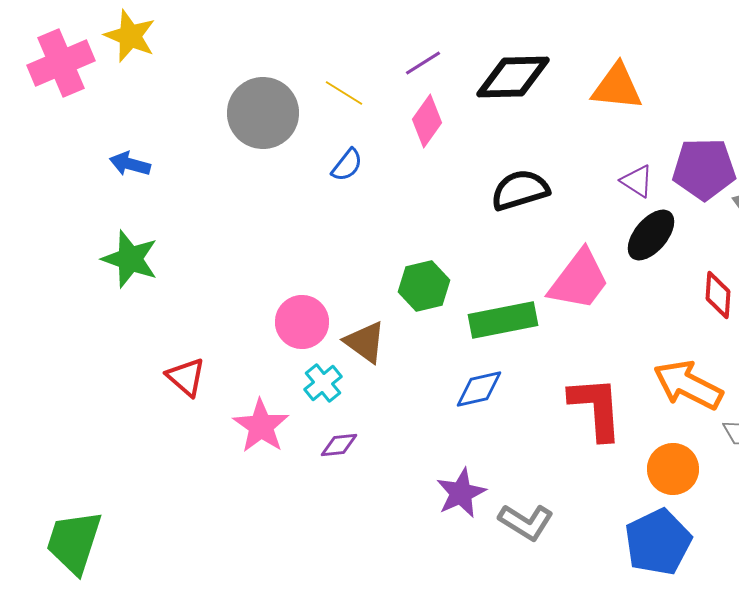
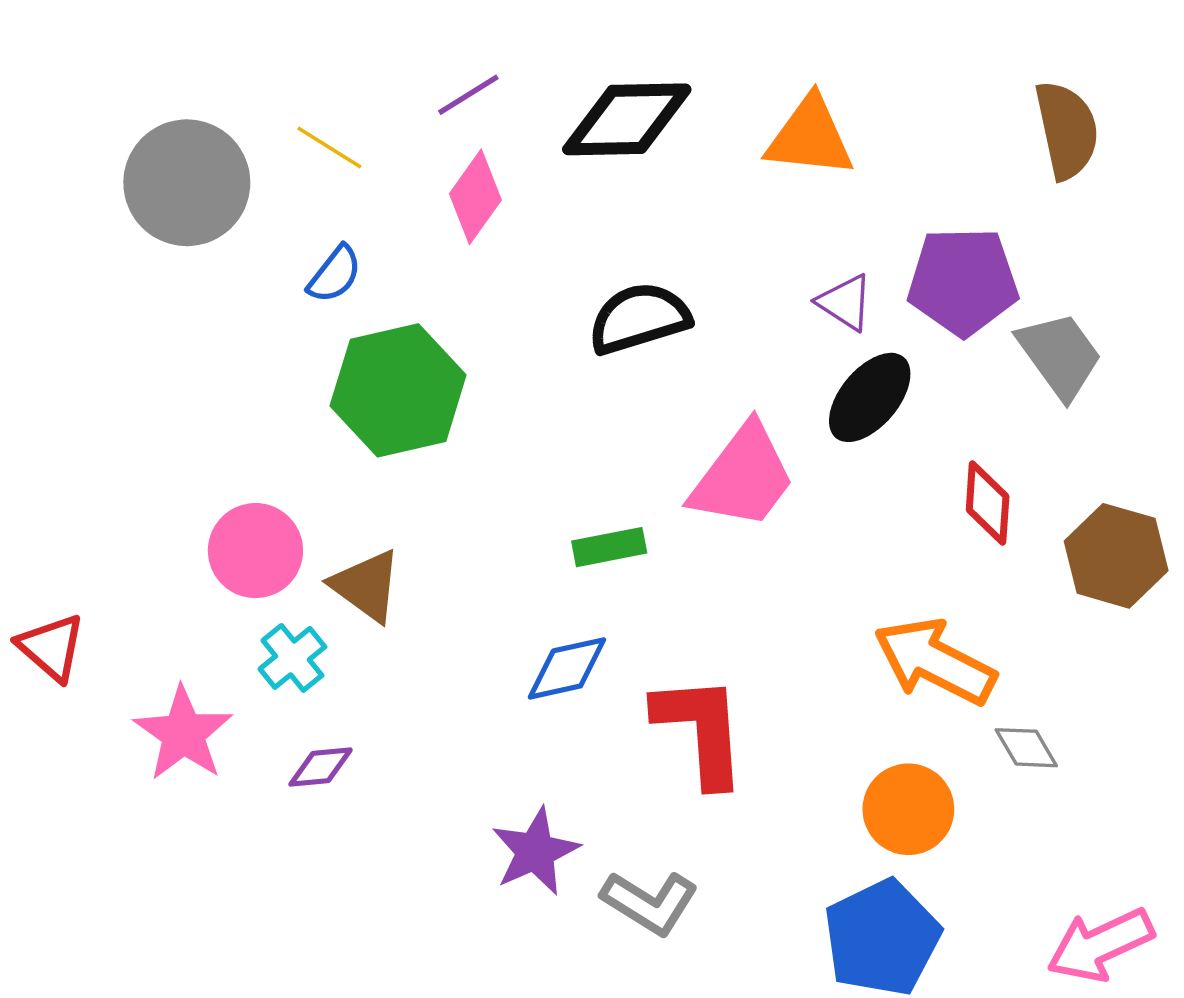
green hexagon: (424, 286) -> (398, 390), moved, size x1.5
green rectangle: (503, 320) -> (609, 547), size x0.6
red L-shape: (596, 408) -> (701, 730), moved

